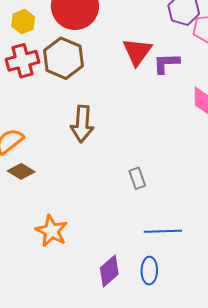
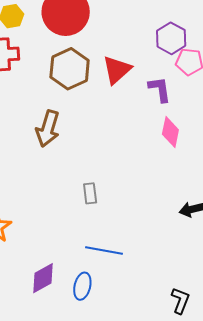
brown hexagon: (63, 58) -> (70, 69), moved
purple L-shape: (166, 63) -> (160, 89), moved, turned 72

